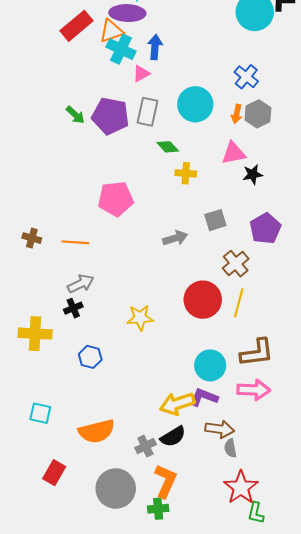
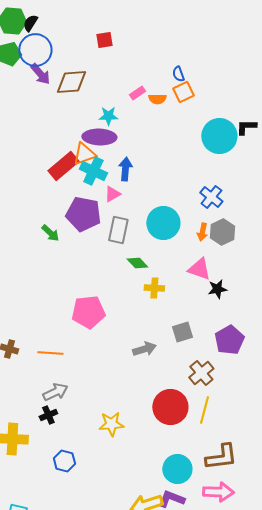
red rectangle: (76, 26) -> (63, 166), moved
purple pentagon: (110, 116) -> (83, 214), moved
pink triangle: (234, 153) -> (199, 269), turned 30

